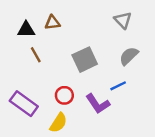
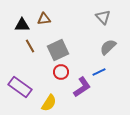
gray square: (85, 60) -> (58, 50), moved
red circle: (64, 95) -> (61, 72), moved
purple L-shape: (98, 104) -> (82, 87), turned -90

